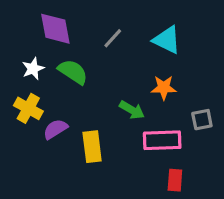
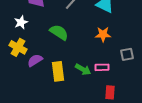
green semicircle: (73, 72) -> (59, 32), moved
green arrow: (132, 110) -> (83, 69), moved
pink rectangle: (162, 140) -> (102, 67), size x0.6

